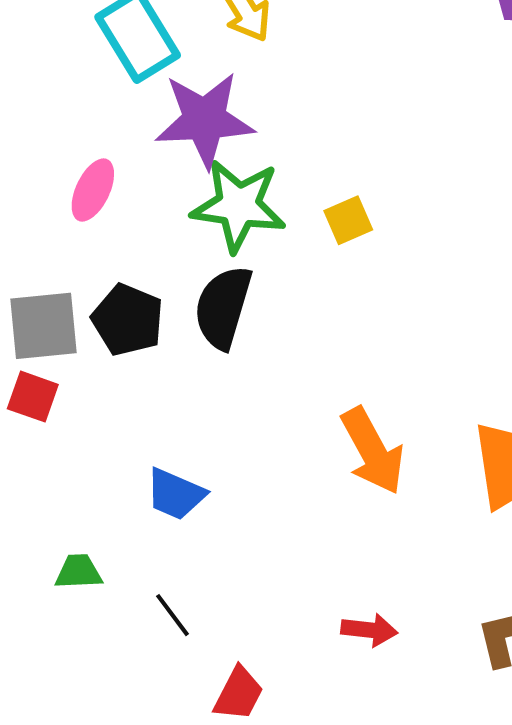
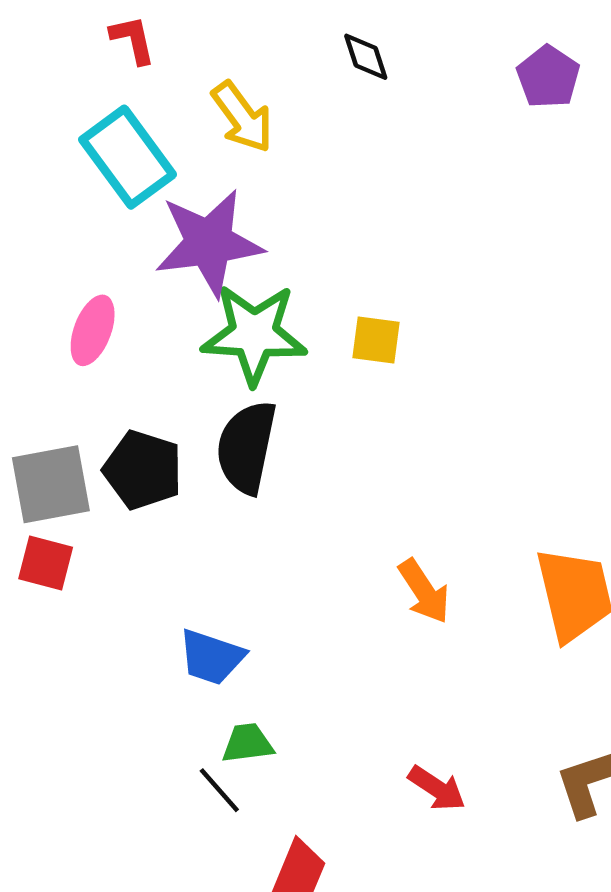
yellow square: (348, 220) -> (376, 340), turned 36
orange arrow: (373, 451) -> (424, 591), size x0.7
green trapezoid: (79, 572) -> (247, 743), moved
red arrow: (369, 630) -> (437, 788), turned 32

